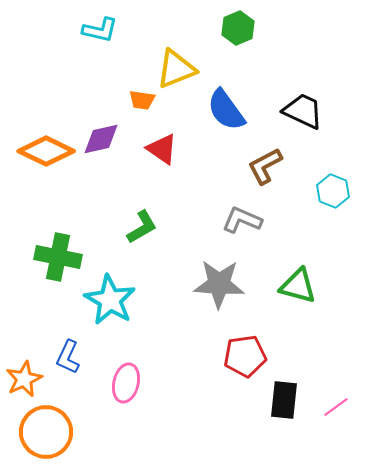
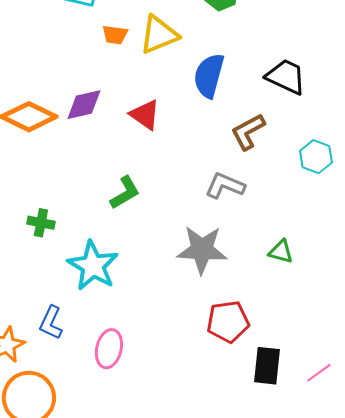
orange trapezoid: (142, 100) -> (115, 35), moved
blue semicircle: (226, 110) -> (209, 76), turned 51
green cross: (58, 257) -> (41, 223), size x0.6
green triangle: (298, 286) -> (281, 252), size x0.7

